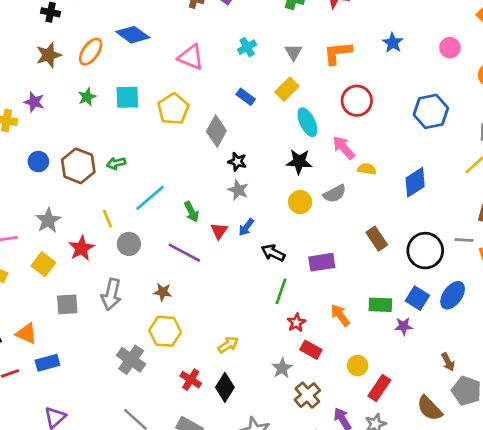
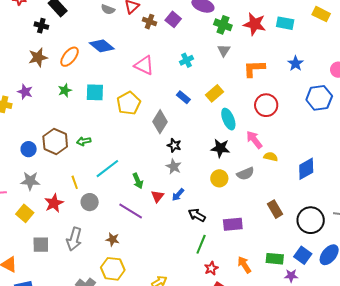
gray triangle: (294, 52) -> (224, 50), moved
blue hexagon: (431, 111) -> (319, 98), moved
blue circle: (38, 162) -> (29, 149), moved
gray star: (48, 220) -> (30, 181), turned 30

